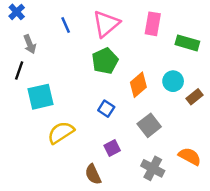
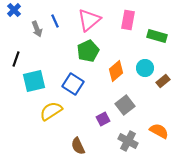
gray arrow: (30, 44) -> (37, 29), moved
blue square: (106, 109) -> (73, 84), moved, size x1.5
purple square: (112, 148) -> (103, 119), moved

